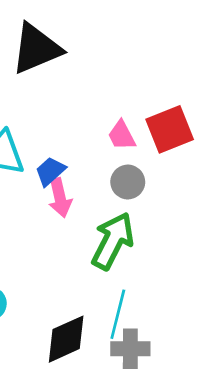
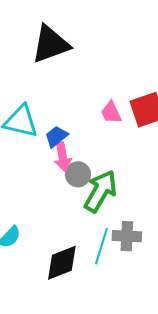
gray circle: (128, 182) -> (78, 174), moved
gray cross: (130, 349) -> (127, 236), moved

